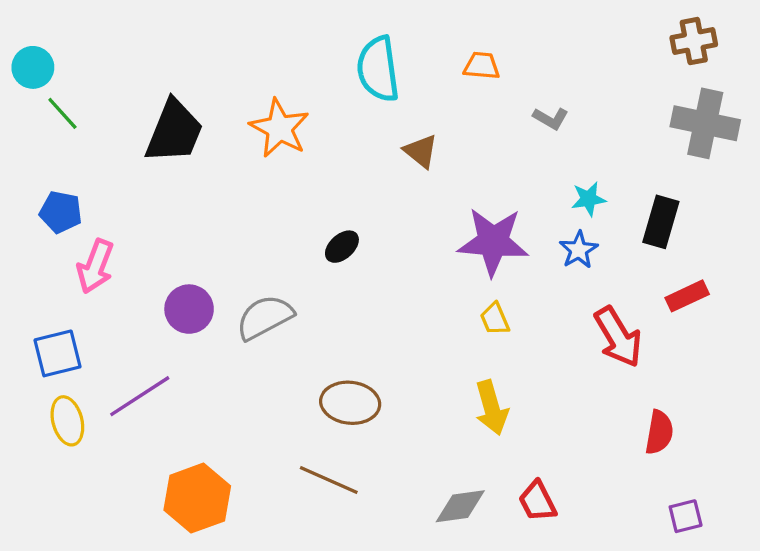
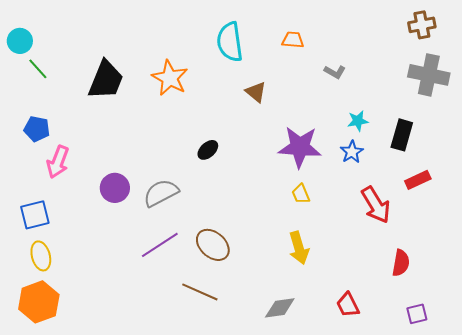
purple line: (140, 396) -> (160, 245), moved
brown ellipse: (350, 403) -> (213, 245), turned 36
orange hexagon: (197, 498) -> (39, 302), moved
red trapezoid: (538, 501) -> (348, 305), moved

